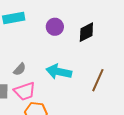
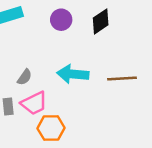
brown line: (98, 80) -> (122, 79), turned 70

